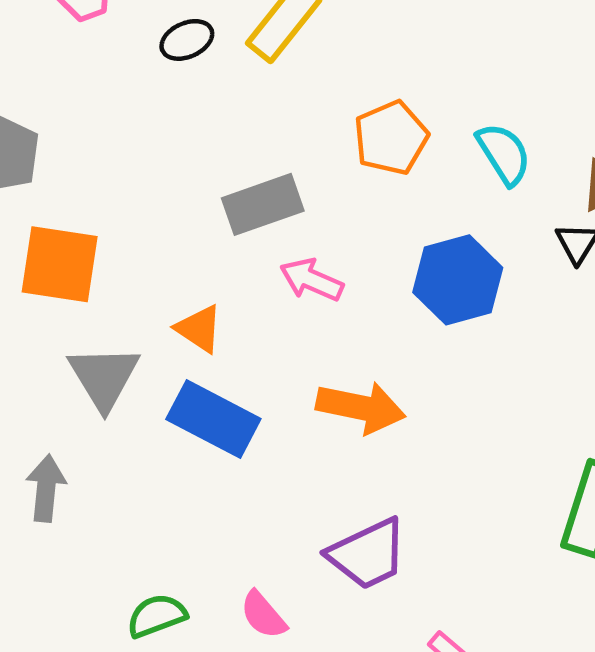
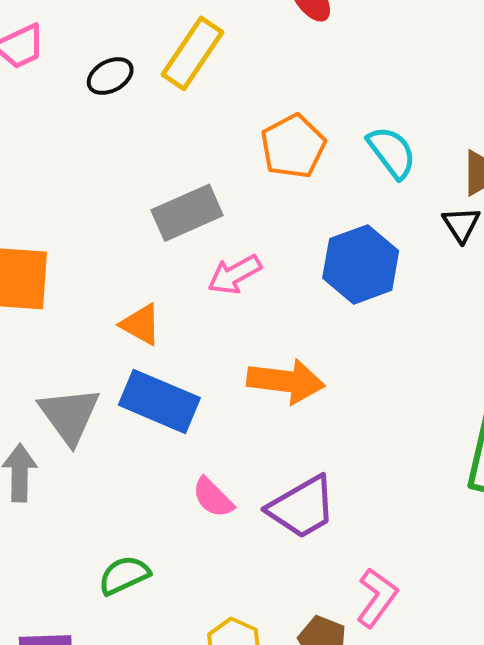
pink arrow: (312, 280) -> (235, 274), turned -48
gray triangle: (104, 377) -> (69, 415), moved
pink semicircle: (263, 615) -> (213, 498), moved

